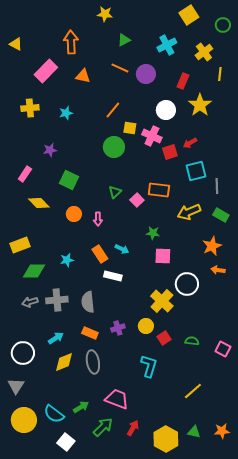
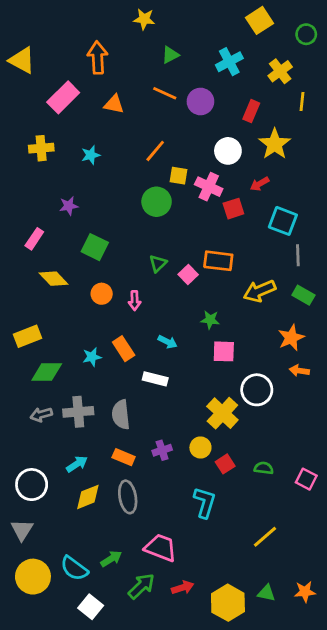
yellow triangle: (16, 44) -> (22, 60), size x1.5
red arrow: (190, 143) -> (260, 184), moved
cyan square: (196, 171) -> (283, 221), moved, turned 35
orange rectangle: (100, 254) -> (124, 349), moved
red arrow: (133, 428) -> (183, 588), turned 42

